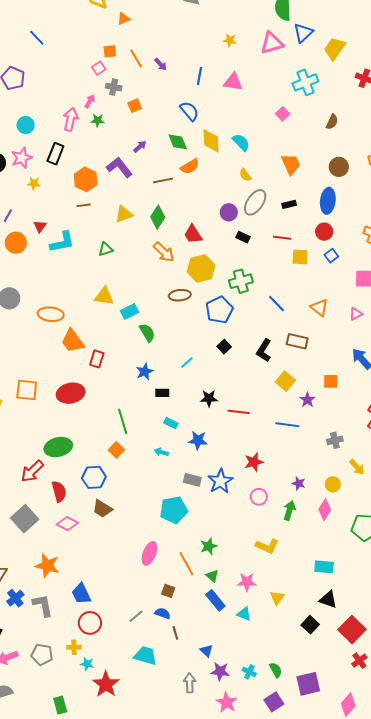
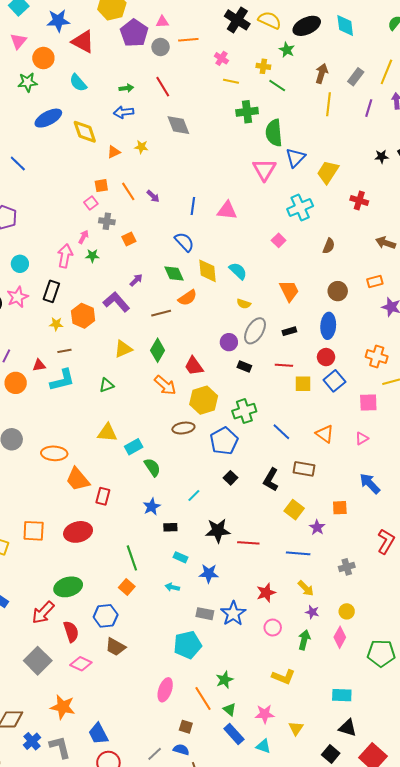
blue line: (37, 38) -> (18, 163), moved
yellow star: (230, 40) -> (141, 147), moved
pink triangle: (272, 43) -> (264, 170), turned -40
yellow semicircle: (245, 175) -> (244, 304), turned -32
yellow star: (34, 183) -> (56, 324), moved
brown line: (84, 205) -> (64, 351), moved
red triangle: (40, 226) -> (39, 365), turned 48
blue square: (331, 256) -> (334, 381), size x1.5
black star: (209, 398) -> (218, 531), size x1.4
yellow arrow: (357, 467) -> (306, 588), moved

